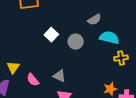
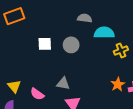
gray semicircle: (94, 20) -> (85, 18), turned -128
white square: (51, 35) -> (45, 44), turned -32

